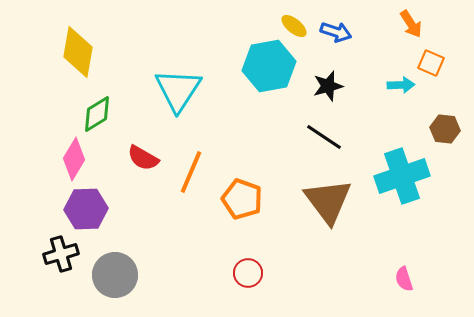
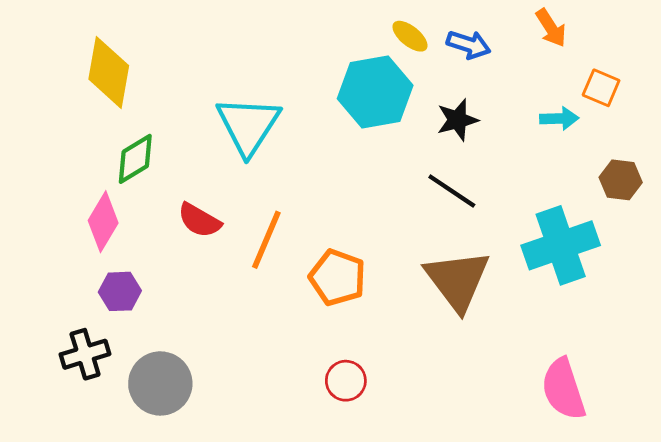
orange arrow: (411, 24) -> (551, 28), moved
purple hexagon: (86, 209) -> (120, 291), size x0.7
pink semicircle: (404, 279) -> (563, 389), size x1.8

